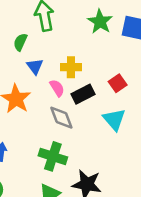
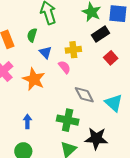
black rectangle: (83, 94) -> (100, 34), moved
gray diamond: (61, 118) -> (84, 95), moved
cyan triangle: (114, 119) -> (114, 103), moved

